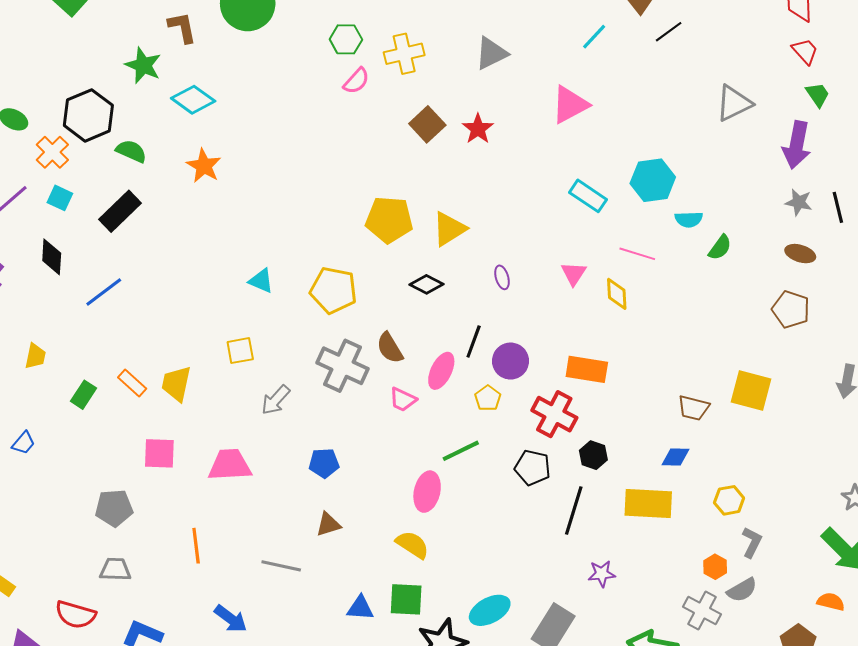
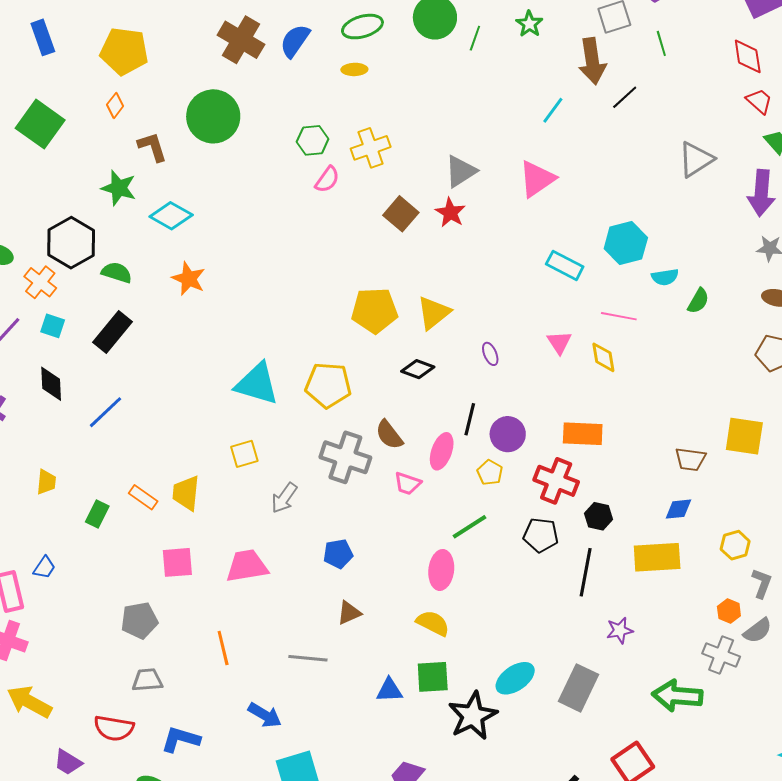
gray triangle: (491, 53) -> (461, 171), moved
cyan triangle: (261, 281) -> (257, 384), size x1.8

